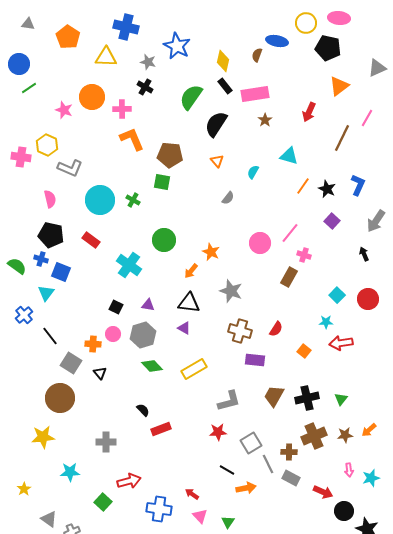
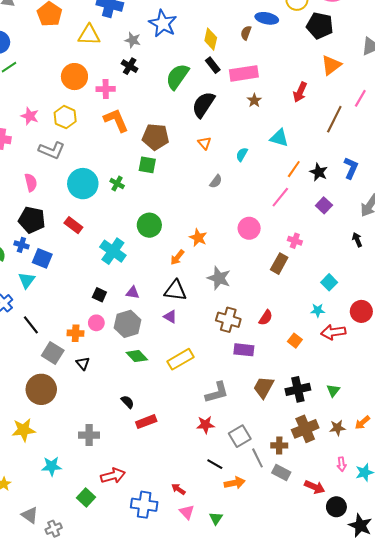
pink star: (64, 110) -> (30, 116), moved
yellow hexagon: (47, 145) -> (65, 117), moved
pink line: (290, 233) -> (280, 197), moved
red circle: (368, 299) -> (361, 311), moved

